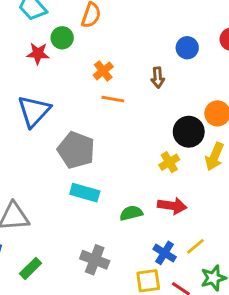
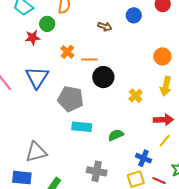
orange cross: (103, 71) -> (67, 52), moved
brown arrow: (158, 78) -> (105, 27), moved, turned -56
black circle: (189, 132) -> (103, 77), moved
red arrow: (172, 206) -> (163, 120), moved
yellow line: (195, 246) -> (165, 141), moved

